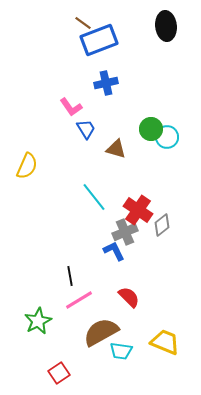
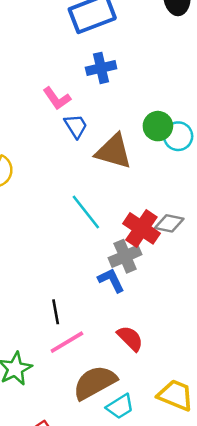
brown triangle: (116, 149) -> (114, 151), size x1.5
gray diamond: (162, 225) -> (169, 223), moved, turned 50
cyan trapezoid: (121, 351) -> (120, 407), turned -40

